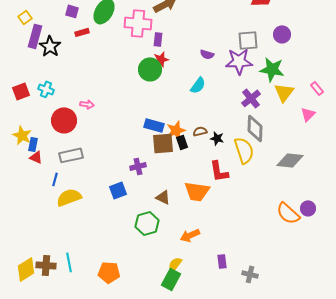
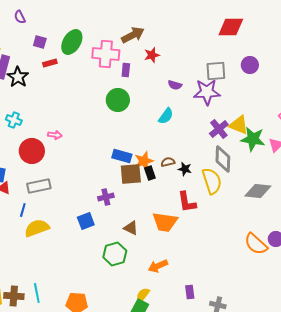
red star: (161, 59) -> (152, 55), moved
green star: (272, 69) -> (253, 139), moved
yellow triangle: (284, 92) -> (239, 125), moved, turned -45

